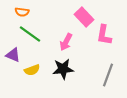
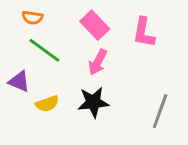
pink rectangle: (84, 17) -> (95, 25), moved
pink L-shape: (104, 35) -> (144, 32), moved

